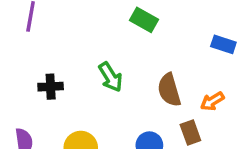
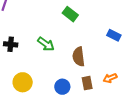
green arrow: (111, 77) -> (46, 44), turned -30
orange arrow: (212, 101) -> (110, 78), moved

